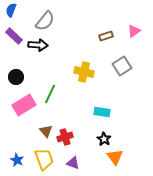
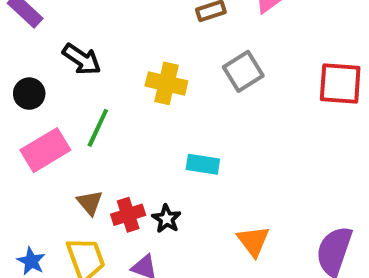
black arrow: (38, 45) -> (82, 59), moved, turned 30
black star: (104, 139) -> (166, 219), moved
orange triangle: (115, 157) -> (253, 241), moved

